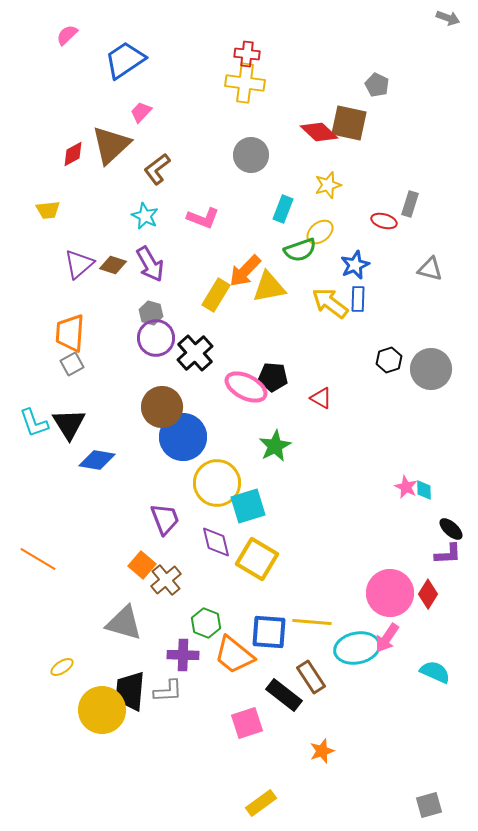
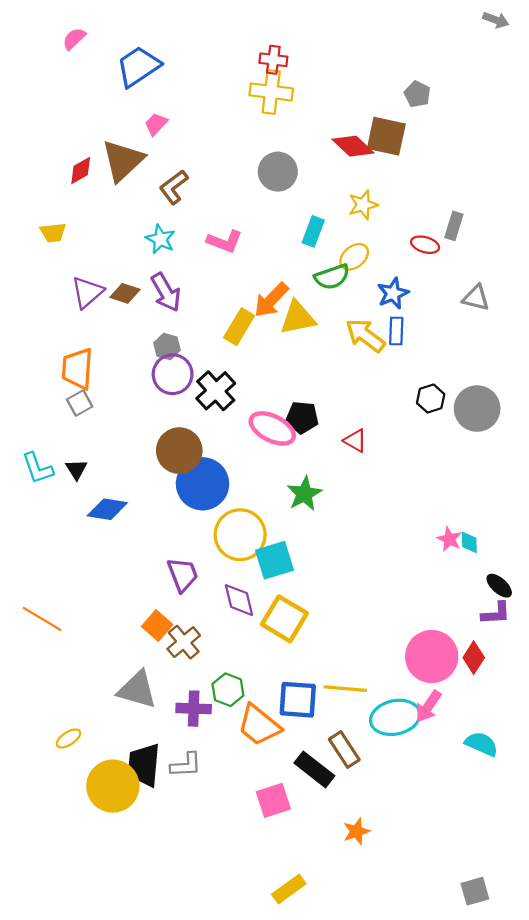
black triangle: (69, 424) -> (76, 469), size x0.6
purple cross: (183, 655) -> (194, 709), moved

